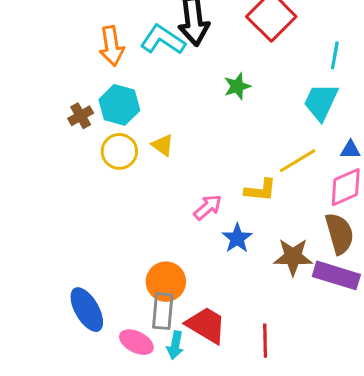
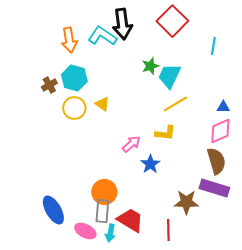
cyan trapezoid: (321, 102) -> (169, 76), moved
yellow line: (298, 161) -> (175, 104), moved
brown star: (293, 257) -> (186, 202), moved

